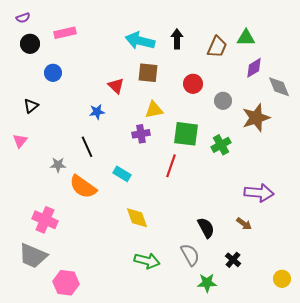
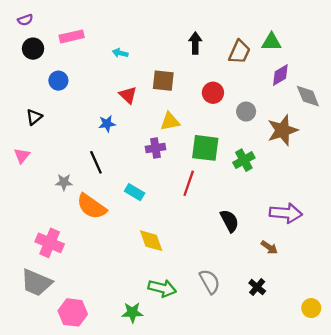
cyan arrow: (140, 41) -> (120, 53), moved, size x0.5
black semicircle: (206, 228) -> (230, 221), moved
green star: (207, 283) -> (132, 312), moved

